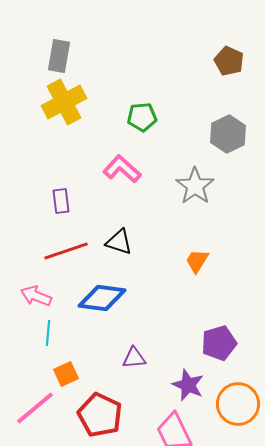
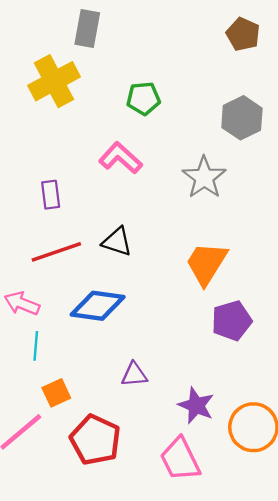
gray rectangle: (59, 56) -> (87, 28), moved
orange trapezoid: (197, 261) -> (206, 263), size x1.6
purple pentagon: (219, 343) -> (232, 321), moved

